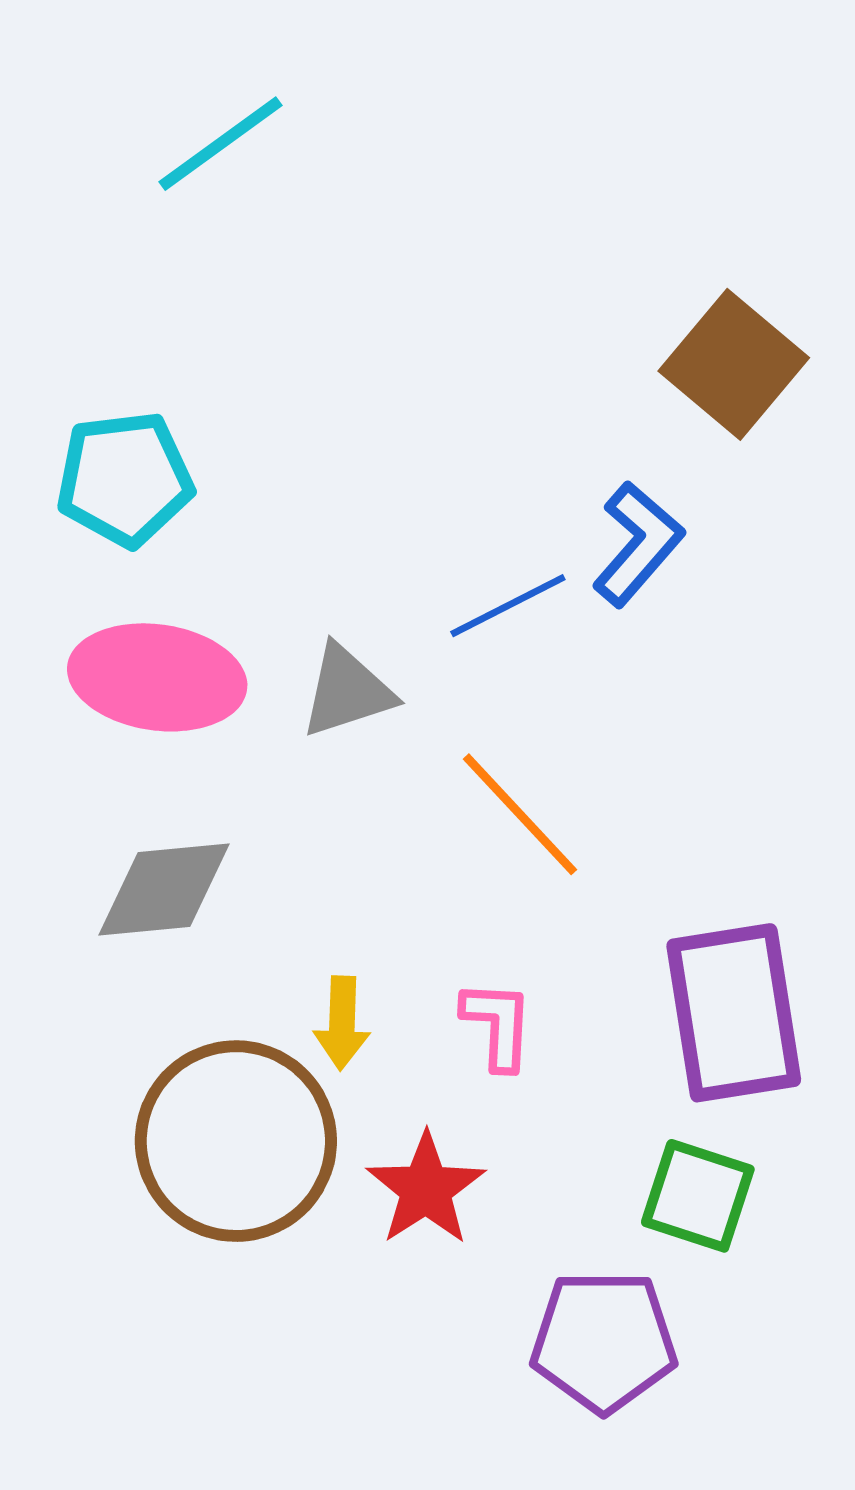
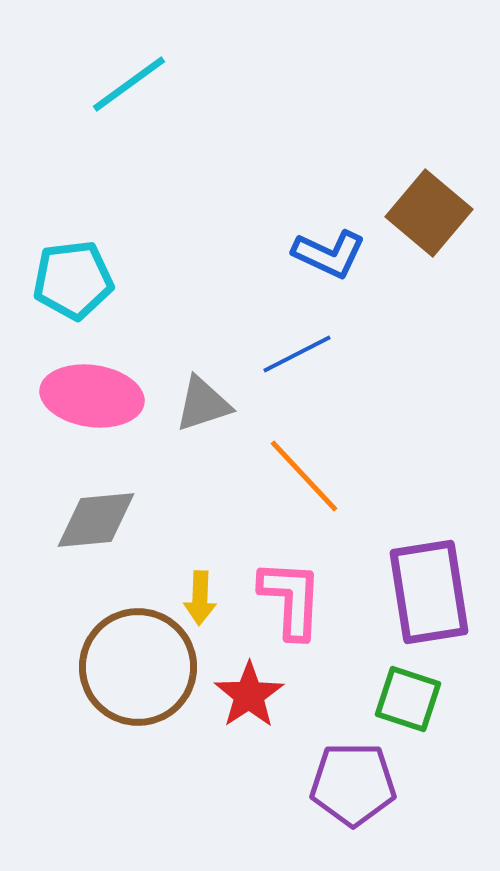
blue L-shape: (638, 544) -> (329, 254), moved, turned 74
pink L-shape: (498, 1025) -> (291, 599), size x1.5

